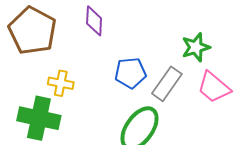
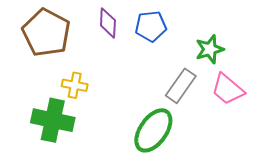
blue pentagon: (130, 73) -> (151, 26), moved

